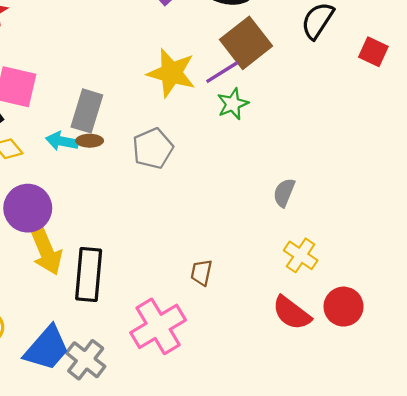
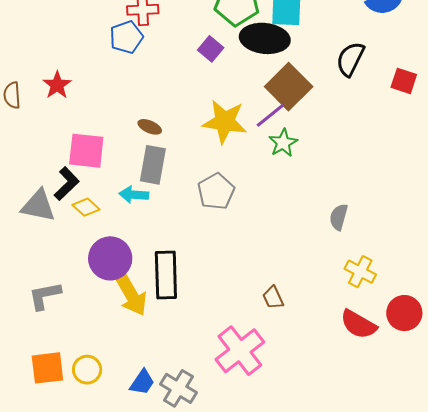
brown ellipse: (90, 141) -> (150, 127), moved, turned 30
brown trapezoid: (201, 273) -> (273, 298), turned -30
black rectangle: (89, 275) -> (166, 275), moved
blue trapezoid: (47, 348) -> (142, 382), size x0.6

